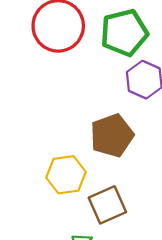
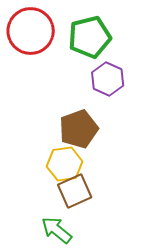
yellow hexagon: (66, 175) -> (65, 164), moved

